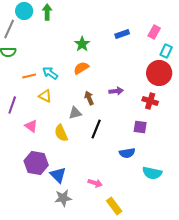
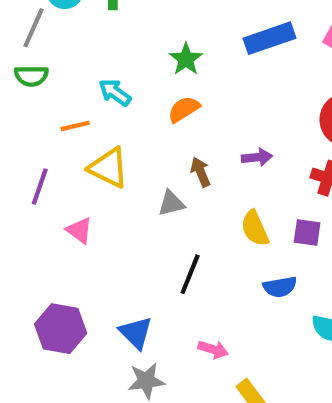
blue rectangle: (122, 34) -> (269, 38), size x1.6
cyan arrow: (50, 73) -> (115, 93), moved
yellow triangle: (45, 96) -> (109, 168), size x1.5
black line: (96, 129) -> (190, 274), moved
yellow semicircle: (61, 133) -> (255, 228), moved
purple hexagon: (36, 163) -> (61, 329), moved

